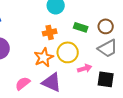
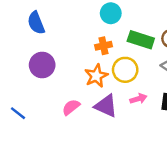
green rectangle: (81, 27) -> (141, 40), size x1.5
pink arrow: (85, 68) -> (138, 99), moved

